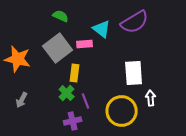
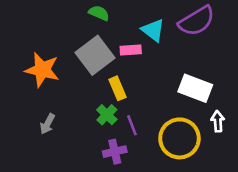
yellow rectangle: (75, 73) -> (117, 88), turned -30
white rectangle: (134, 73) -> (195, 88), turned -65

